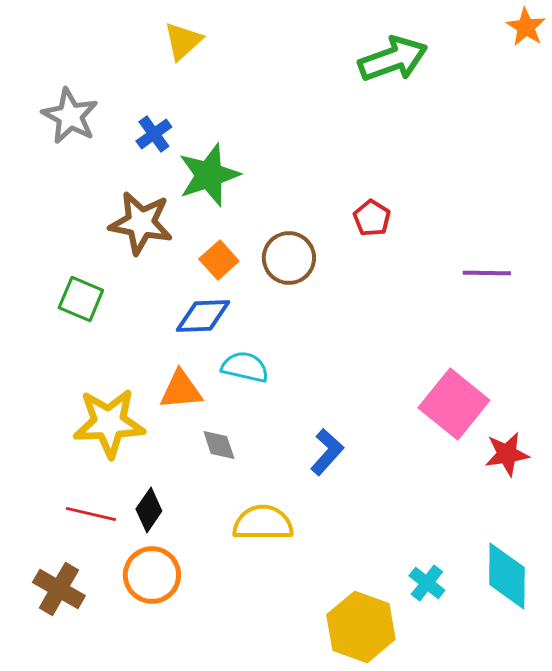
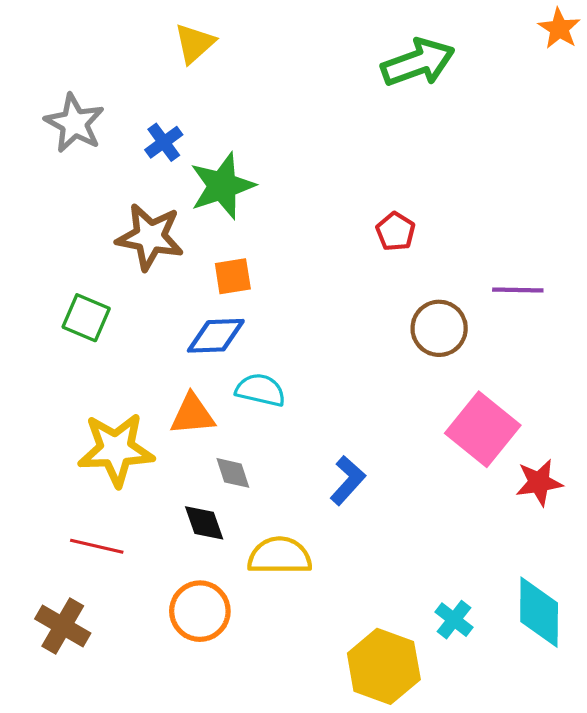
brown circle: (289, 258) -> (439, 328), moved
orange square: (219, 260) -> (233, 276), turned 33
black diamond: (149, 510) -> (204, 523), moved, turned -54
orange circle: (152, 575) -> (200, 611), moved

